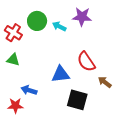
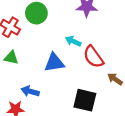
cyan arrow: (59, 26) -> (73, 41), moved
blue triangle: (61, 74) -> (54, 63), moved

